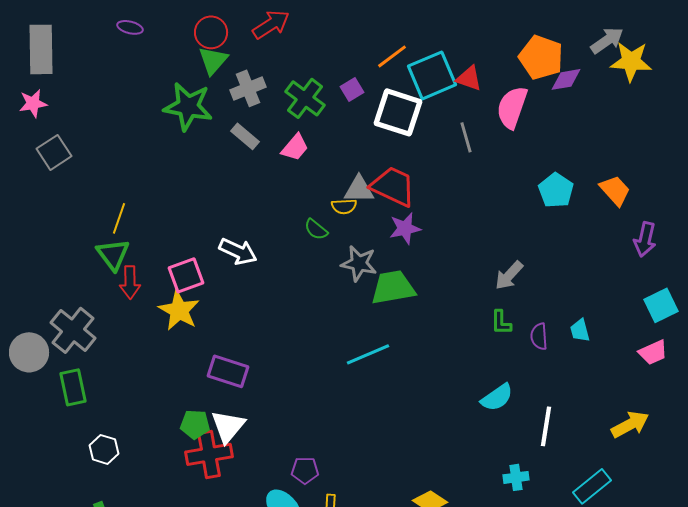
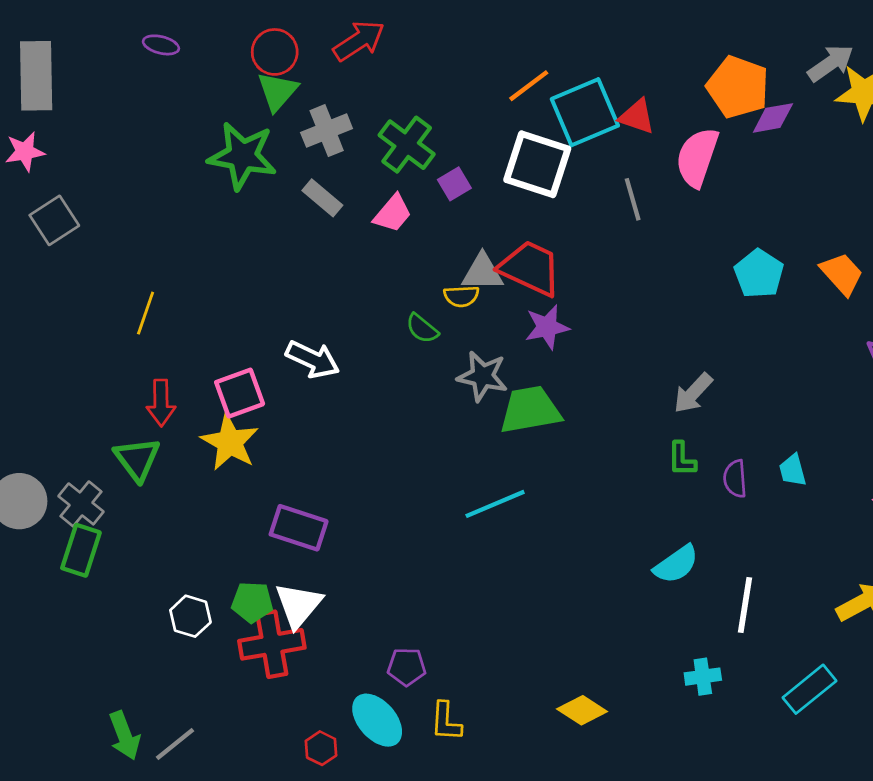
purple square: (352, 89) -> (454, 184), moved
green triangle: (113, 254) -> (137, 459), moved
gray cross: (73, 330) -> (81, 504), moved, size x0.7
green rectangle: (73, 387) -> (81, 550), turned 30
white hexagon: (104, 449) -> (190, 616), moved

